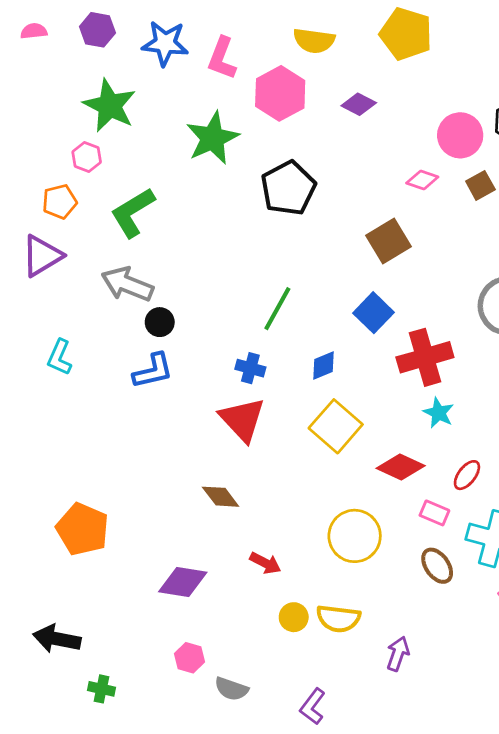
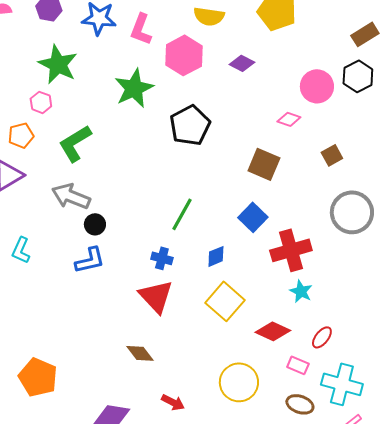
brown square: (480, 185) -> (332, 155), moved
brown square: (388, 241) -> (264, 164), turned -36
brown ellipse: (437, 566) -> (300, 404), turned -36

